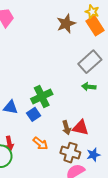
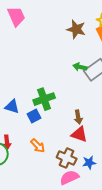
brown star: (66, 24) -> (76, 29), turned 30
green arrow: (89, 87) -> (80, 67), moved
brown arrow: (67, 128) -> (78, 117), moved

